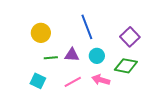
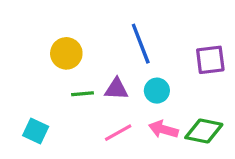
purple square: (130, 37) -> (210, 60), turned 36
green diamond: (126, 66) -> (204, 131), moved
cyan square: (38, 81) -> (36, 131), moved

